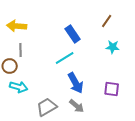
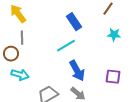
yellow arrow: (17, 26) -> (18, 14), turned 48

